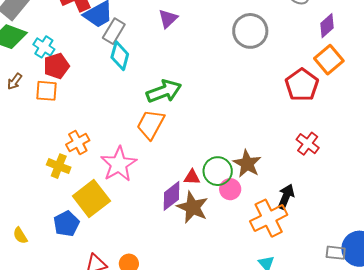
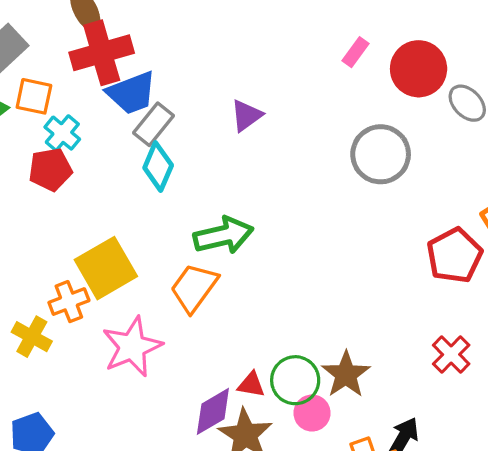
cyan cross: (44, 47) -> (62, 133), moved
orange square: (46, 91) -> (34, 96), moved
yellow square: (91, 199) -> (106, 268), moved

